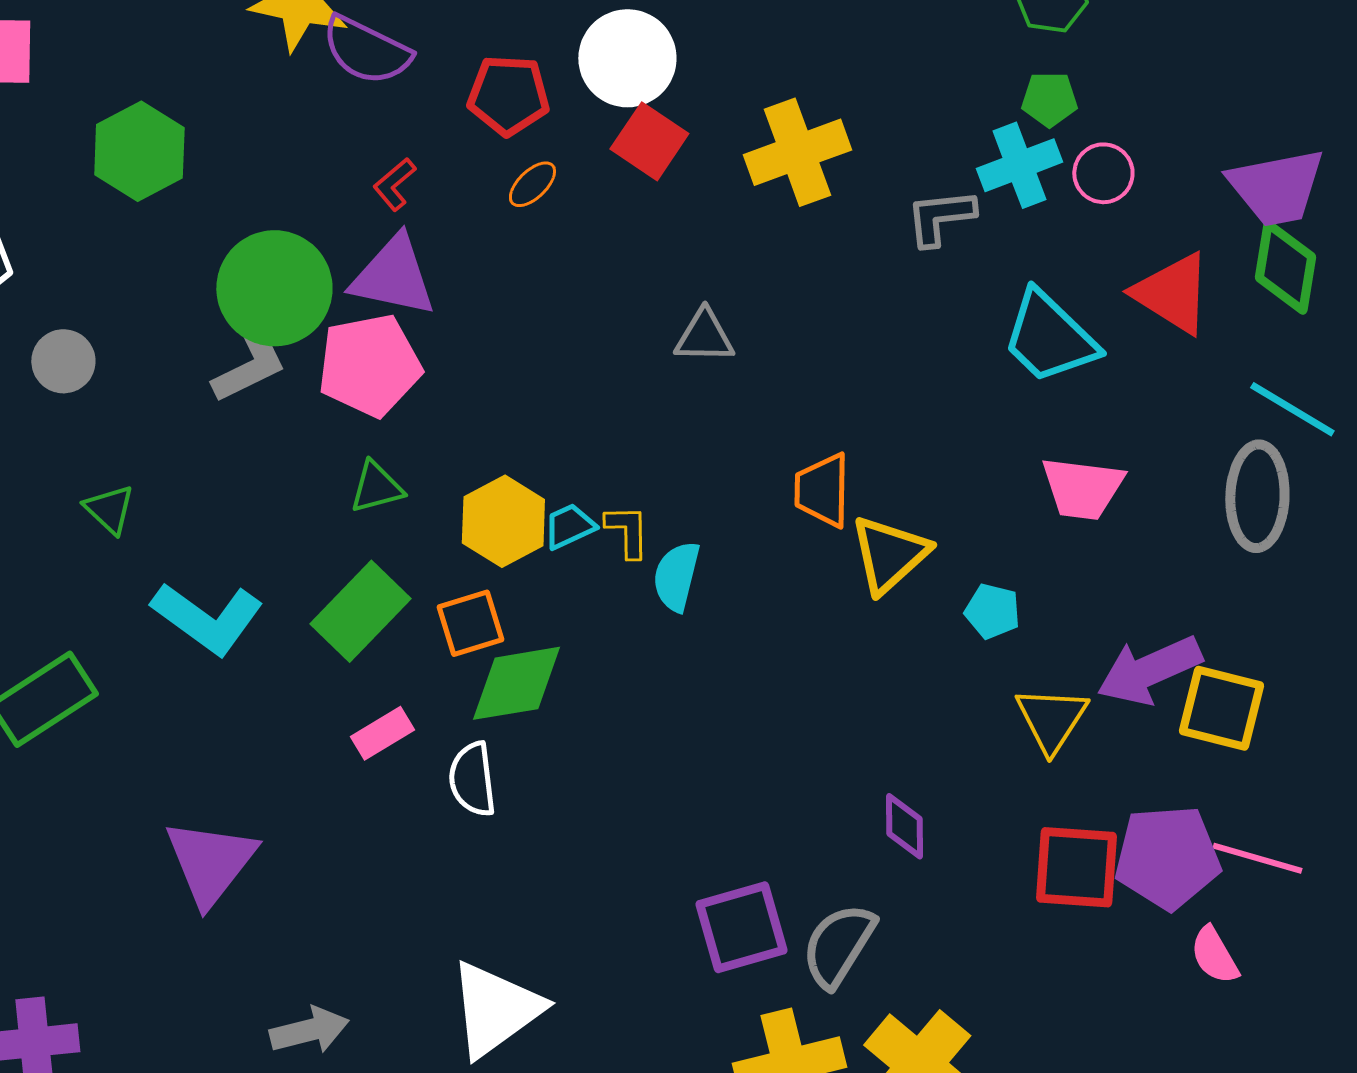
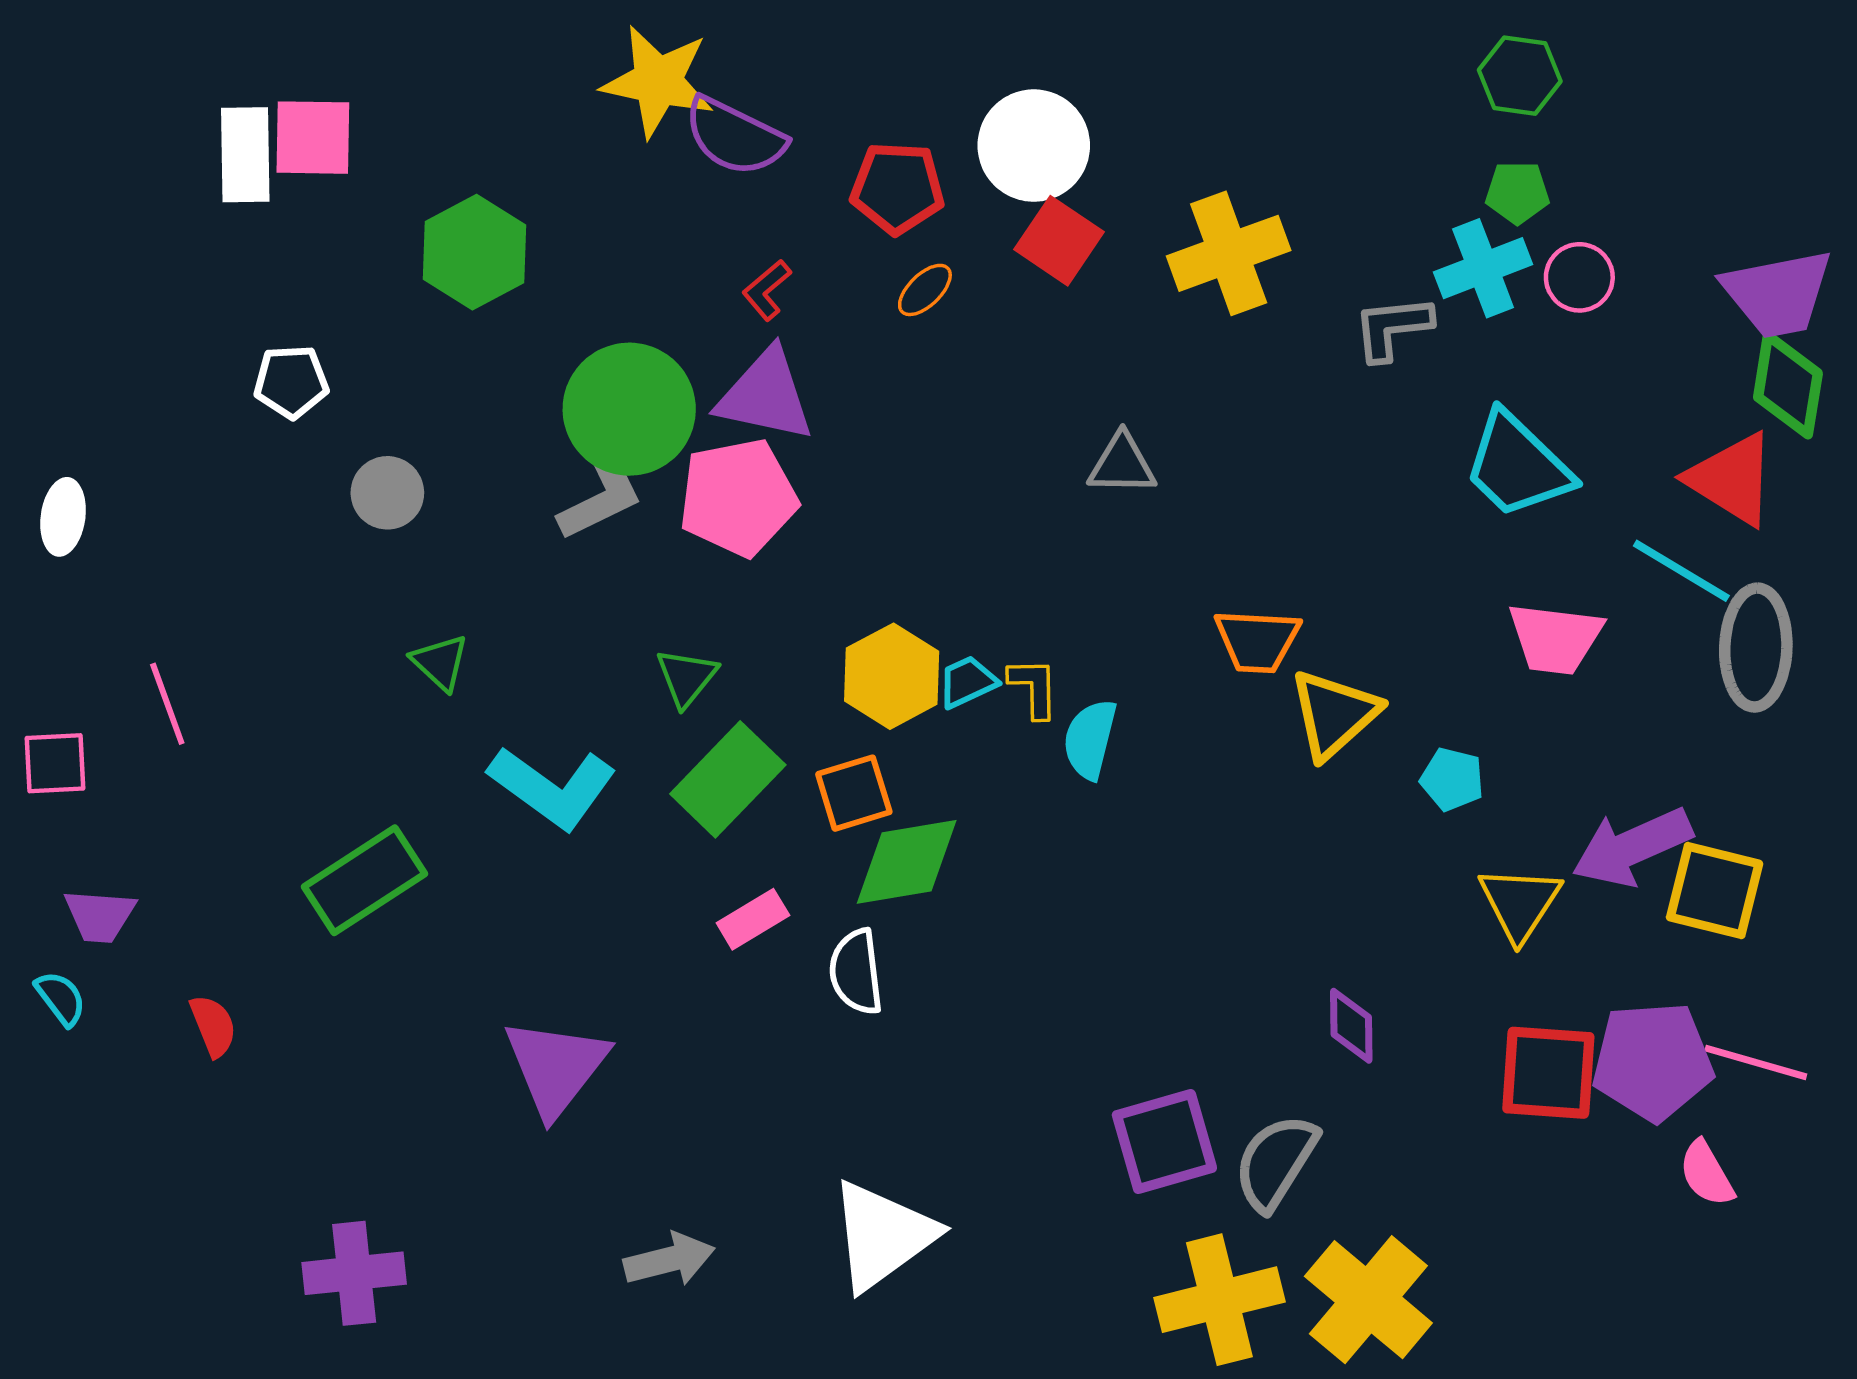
red triangle: (1172, 293) -> (1732, 479), moved
cyan line: (1292, 409) -> (1681, 571), moved
green triangle: (376, 487) -> (687, 677), moved, turned -36
orange trapezoid: (822, 490) -> (1257, 641), turned -88

